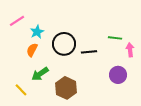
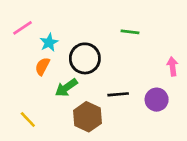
green line: (115, 38) -> (130, 32), moved
black line: (89, 52) -> (118, 94), moved
green arrow: (40, 74) -> (66, 88), moved

